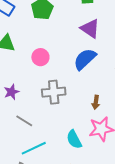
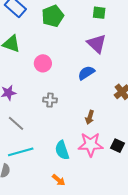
blue semicircle: (85, 59) -> (86, 73), size x0.7
gray cross: (54, 92) -> (50, 100), size x0.6

